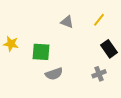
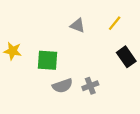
gray cross: (99, 74) -> (90, 86), moved

